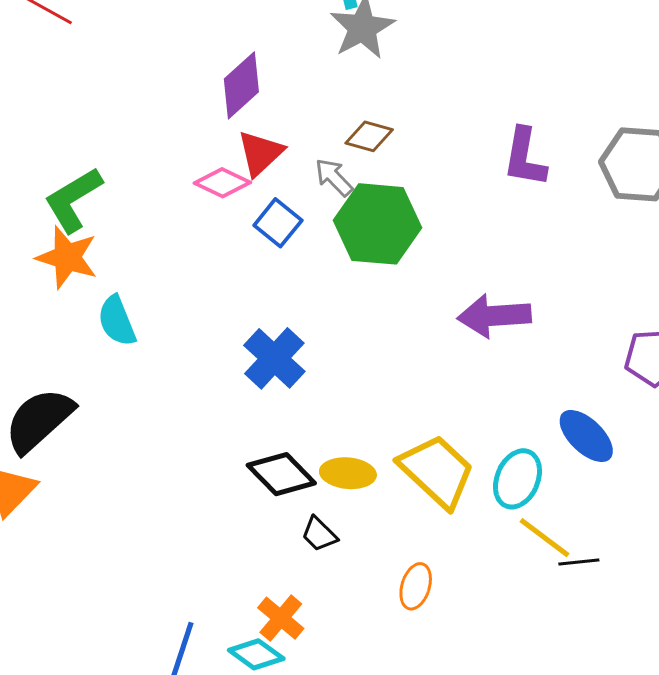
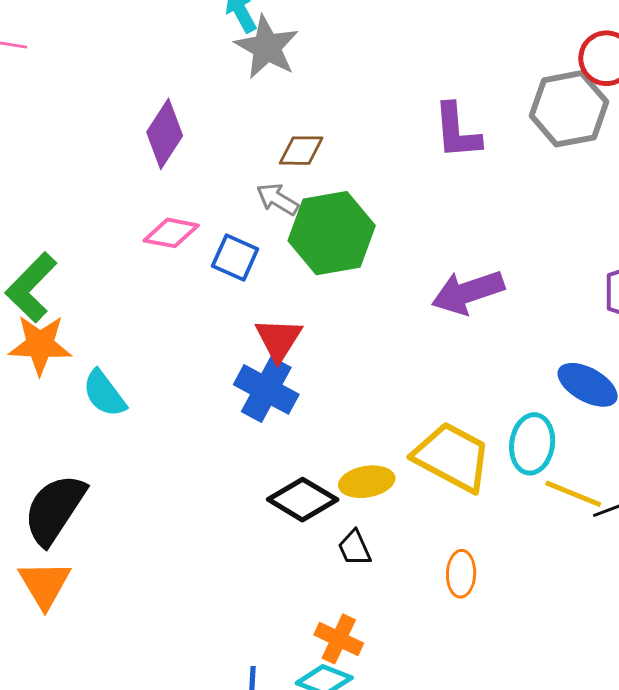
red triangle: (260, 153) -> (279, 339), moved
black trapezoid: (319, 534) -> (355, 548), turned 36

